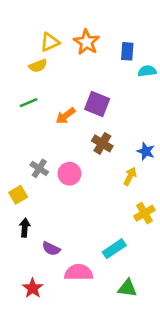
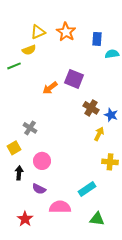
green line: (29, 103) -> (14, 66), moved
brown cross: (102, 143) -> (91, 108), moved
pink circle: (69, 174) -> (42, 161), moved
yellow cross: (144, 213) -> (110, 162), turned 35

